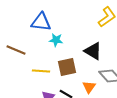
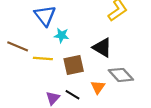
blue triangle: (41, 22) -> (45, 16), turned 45
yellow line: (41, 71) -> (43, 58), moved

